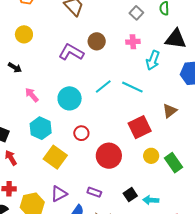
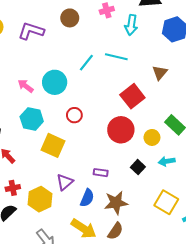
purple L-shape: (71, 52) -> (31, 31), moved
pink arrow: (32, 95) -> (26, 86), moved
red circle: (109, 156) -> (121, 130), moved
yellow circle: (151, 156) -> (152, 137), moved
cyan arrow: (151, 200) -> (167, 161), moved

